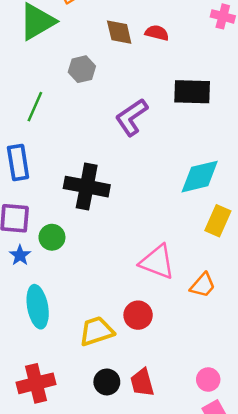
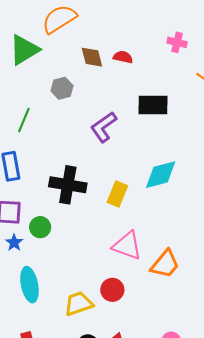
yellow rectangle: (218, 221) -> (117, 194), moved
orange trapezoid: (203, 285) -> (165, 264), size x1.4

